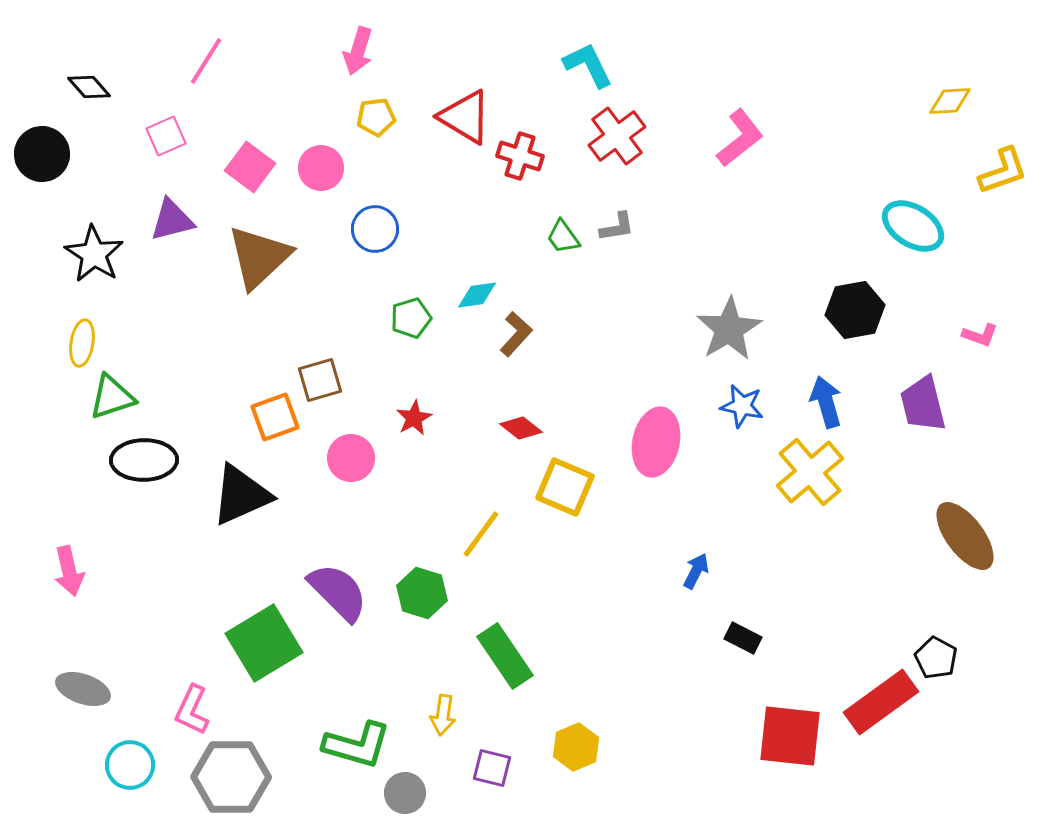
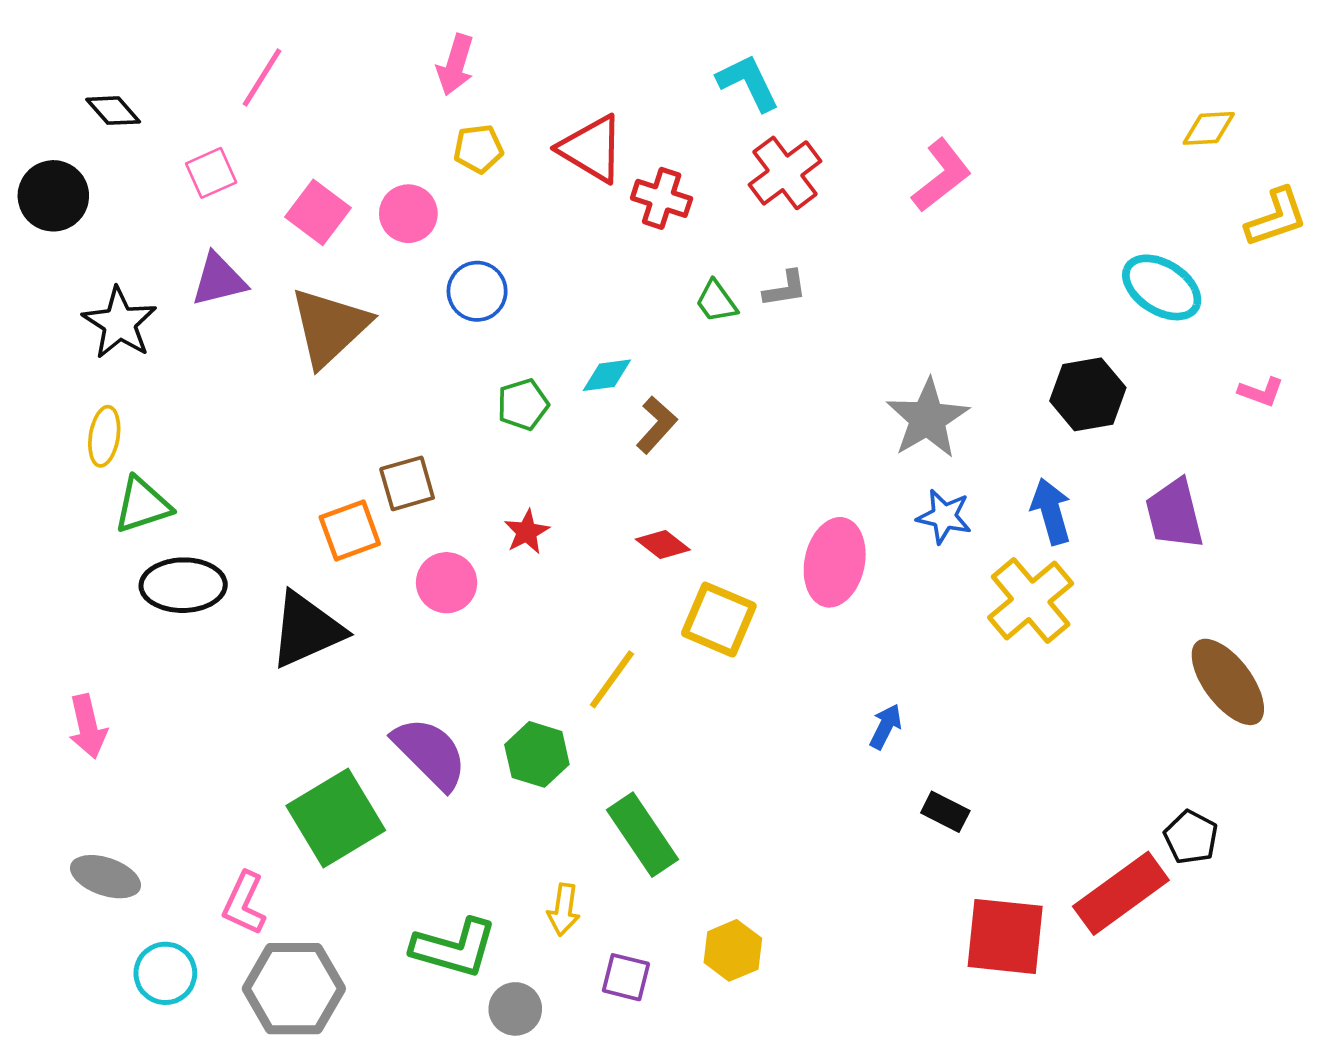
pink L-shape: (980, 335) -> (1261, 392), moved

